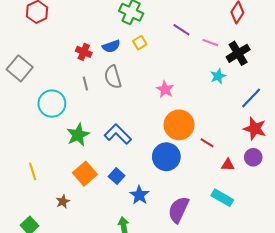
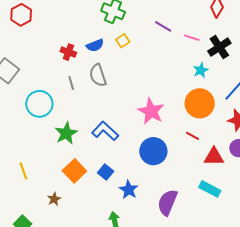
pink star: (165, 89) -> (151, 111), moved, size x1.5
orange circle: (179, 125) -> (200, 103), moved
red triangle: (228, 165) -> (214, 157), size x1.5

